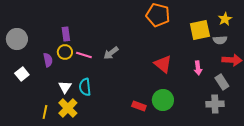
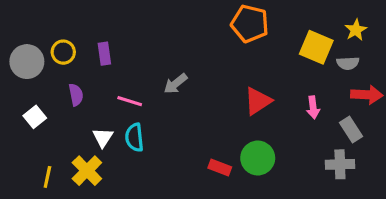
yellow square: (200, 30) -> (316, 47), turned 35
yellow circle: (65, 52) -> (63, 52), moved
pink line: (84, 55) -> (130, 101), moved
red triangle: (163, 64) -> (258, 101), turned 48
yellow cross: (68, 108) -> (87, 171), moved
yellow line: (45, 112) -> (47, 177), moved

